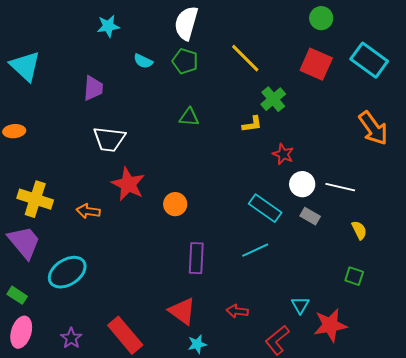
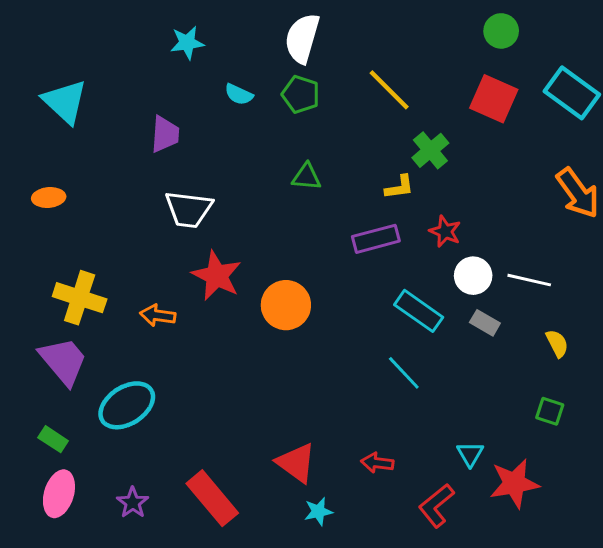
orange circle: (175, 204) -> (286, 305), size x1.4
cyan line: (255, 250) -> (404, 373), turned 72
purple rectangle: (196, 258) -> (376, 239), moved, turned 72

